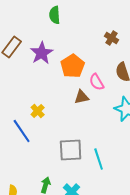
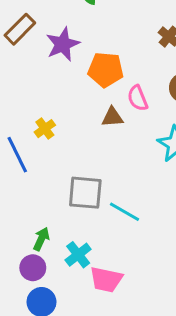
orange pentagon: (73, 66) -> (106, 70), turned 30
cyan line: (99, 159) -> (125, 212), turned -50

